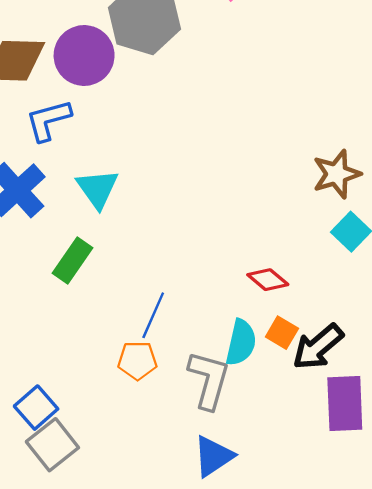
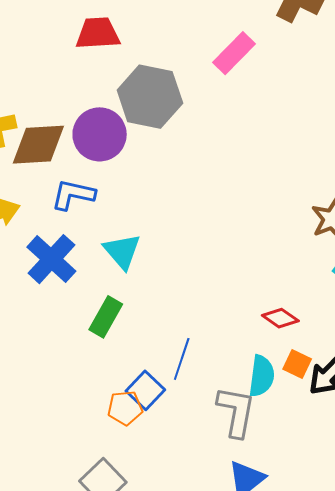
blue L-shape: (48, 120) -> (73, 195), turned 33
orange pentagon: (137, 360) -> (125, 408), moved
blue square: (36, 408) -> (145, 390), moved

